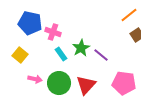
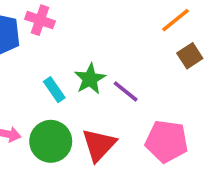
pink cross: (53, 32) -> (40, 20), moved

